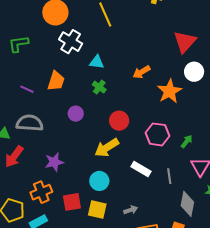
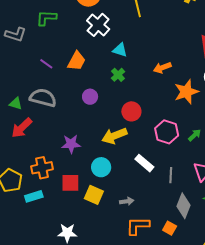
green arrow: (187, 141) -> (195, 135), moved
purple star: (54, 162) -> (71, 144), moved

